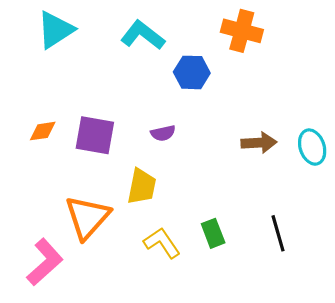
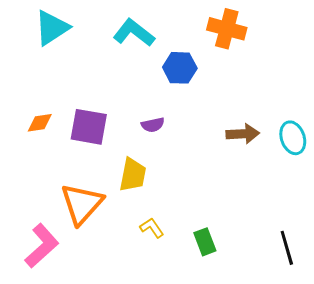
green rectangle: (213, 233) -> (205, 242), moved
black line: (278, 233) -> (287, 248), moved
yellow L-shape: (162, 243) -> (152, 228), size x0.7

